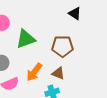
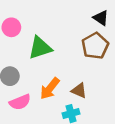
brown pentagon: (62, 46) -> (95, 46), moved, turned -30

